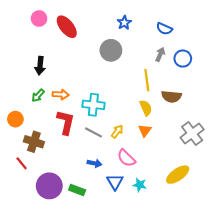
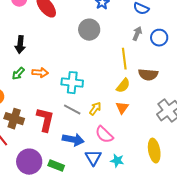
yellow semicircle: (146, 108) -> (123, 86), turned 63
red L-shape: (66, 122) -> (45, 120), moved
blue arrow: (94, 163) -> (73, 140), size x1.5
yellow ellipse: (178, 175) -> (154, 151), turned -65

